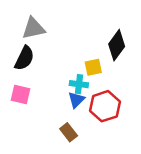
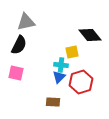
black diamond: (117, 45) -> (90, 35), turned -75
brown rectangle: (69, 132) -> (53, 102), turned -48

